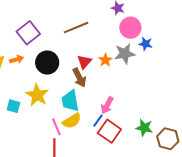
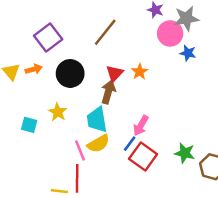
brown line: (76, 28) -> (105, 32), turned -30
gray star: (125, 54) -> (186, 18), moved
brown arrow: (79, 78) -> (108, 92), turned -138
yellow star: (37, 95) -> (58, 112), size x0.7

